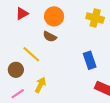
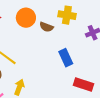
brown semicircle: (50, 37) -> (46, 27), moved

